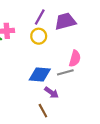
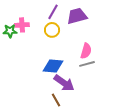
gray line: (65, 72) -> (87, 64), moved
purple arrow: (51, 93) -> (64, 83), size x1.5

